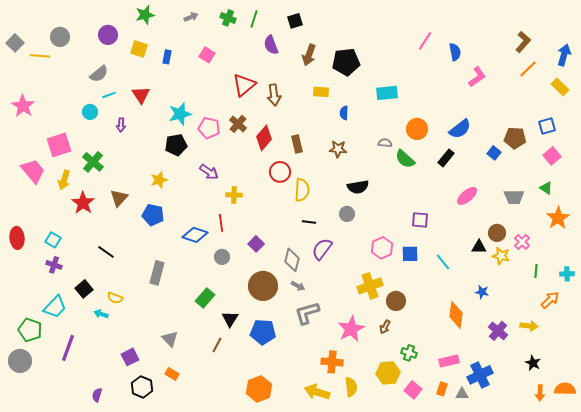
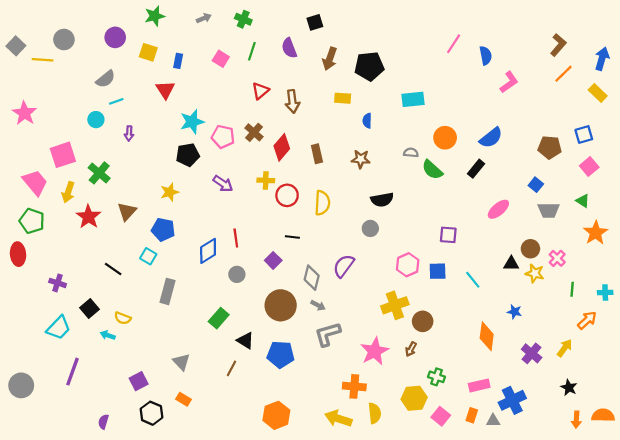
green line: (254, 19) -> (252, 51), moved
red triangle: (244, 85) -> (260, 91), size x0.7
red triangle: (141, 95) -> (165, 90), moved
blue square: (494, 153) -> (536, 185), moved
red circle: (280, 172) -> (287, 195), moved
yellow cross: (234, 195) -> (266, 180), moved
black line: (309, 222) -> (292, 237), moved
blue diamond: (195, 235) -> (208, 251), turned -50
cyan square: (53, 240) -> (148, 256), moved
black triangle: (230, 319) -> (245, 341), turned -30
yellow arrow: (529, 326) -> (565, 348), turned -60
green pentagon: (30, 330) -> (32, 221), moved

